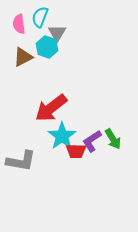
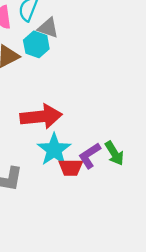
gray triangle: (57, 33) -> (48, 28), turned -42
red arrow: (51, 108) -> (41, 117), turned -148

